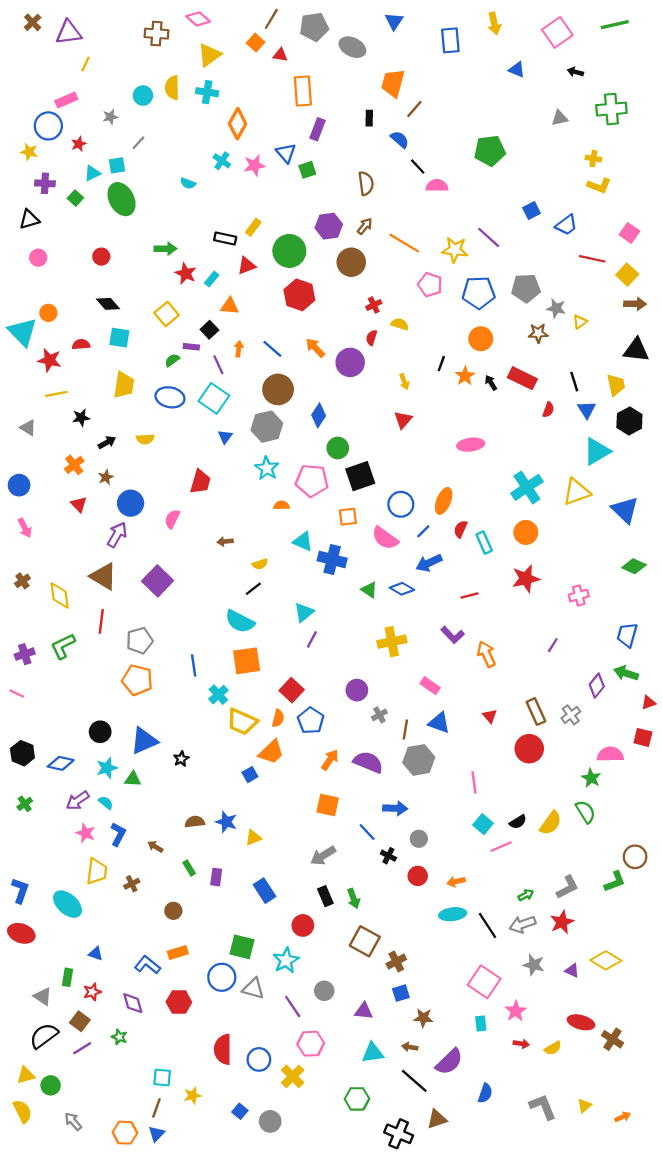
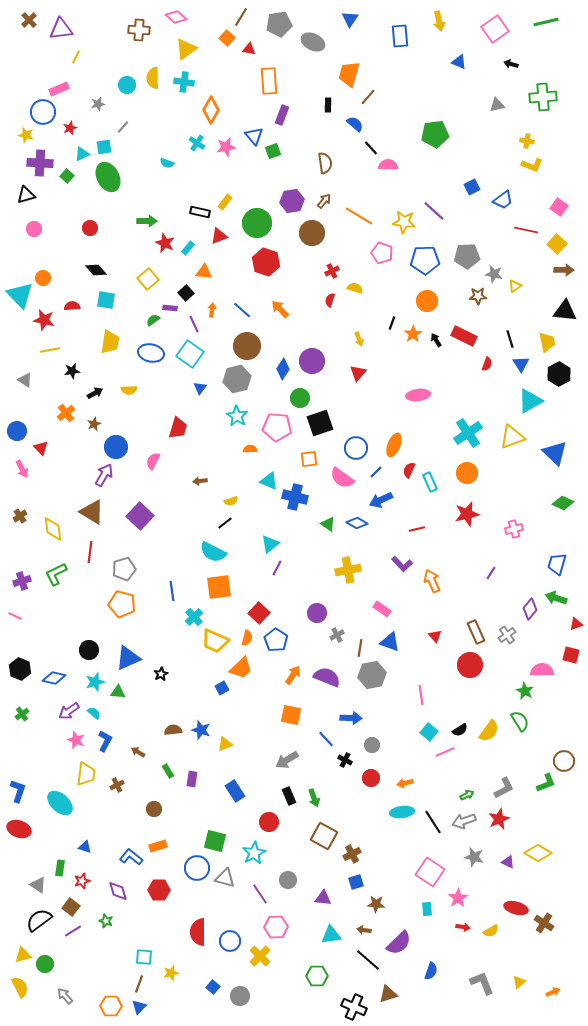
purple cross: (45, 183) -> (40, 163), size x1.4
purple circle: (350, 362) -> (312, 361), moved
red triangle: (79, 504) -> (41, 448), moved

